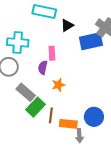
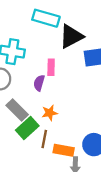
black triangle: (67, 25) -> (71, 36), size x1.6
orange star: (58, 85) -> (50, 113), moved

